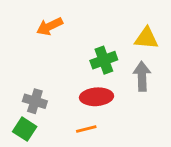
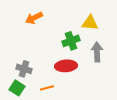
yellow triangle: (146, 38) -> (90, 23), moved
orange line: (86, 129) -> (47, 88), moved

